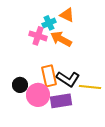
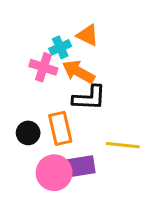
black L-shape: (68, 79) -> (89, 98), moved, turned -30
black circle: (20, 85) -> (28, 133), moved
pink circle: (38, 95) -> (54, 173), moved

